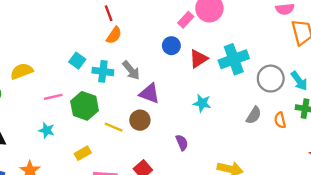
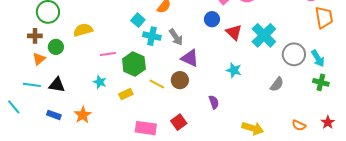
red triangle: (198, 59) -> (234, 32), turned -48
cyan cross: (234, 59) -> (264, 35), turned -30
cyan square: (77, 61) -> (138, 20), moved
orange semicircle: (280, 120) -> (299, 125), moved, turned -56
yellow rectangle: (83, 153) -> (126, 94), moved

